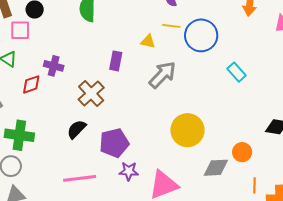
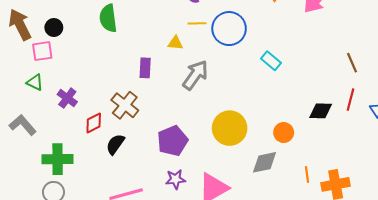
purple cross: (54, 66) -> (67, 98), moved, turned 30
red diamond: (31, 84) -> (94, 123), moved
purple pentagon: (114, 143) -> (173, 141), moved
orange circle: (242, 152) -> (284, 133), moved

